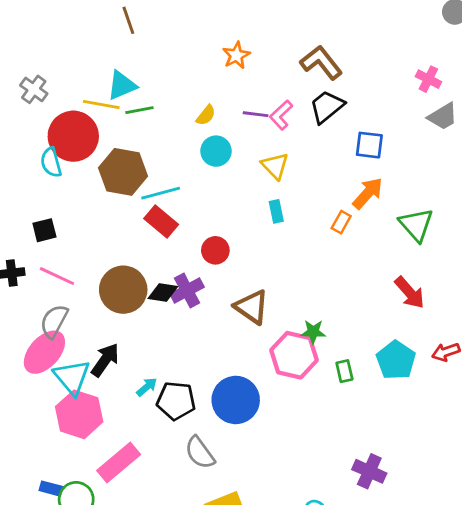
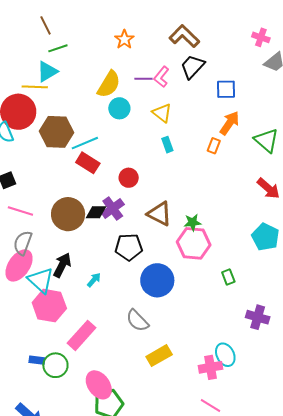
green line: (139, 110) -> (58, 48), moved
yellow semicircle: (206, 115) -> (109, 84), size x1.8
green star: (313, 332) -> (193, 222), moved
green rectangle: (344, 371) -> (228, 277), moved
black pentagon: (176, 401) -> (129, 247), moved

